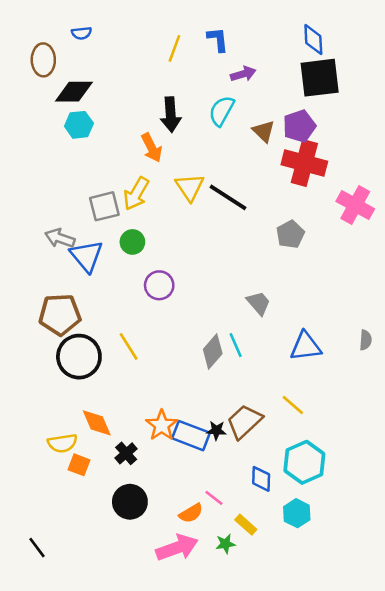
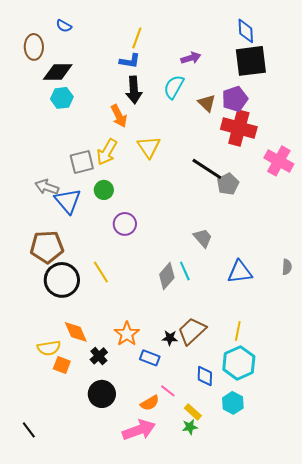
blue semicircle: (82, 33) -> (64, 26), turned 35
blue L-shape: (218, 39) -> (130, 61), moved, turned 105
black line: (228, 197) -> (207, 169), moved
yellow line: (293, 405) -> (238, 331), moved, turned 60
blue rectangle: (191, 436) -> (150, 358), moved, size x0.7
green star: (225, 544) -> (190, 427), moved

